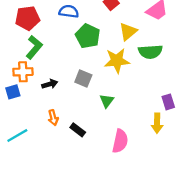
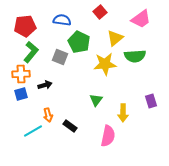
gray square: (83, 78) -> (60, 57), moved
blue square: (13, 92) -> (21, 94), moved
yellow arrow: (157, 123) -> (123, 113), moved
cyan line: (17, 135) -> (33, 131), moved

